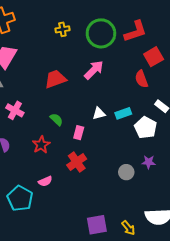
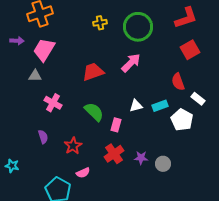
red L-shape: (135, 31) -> (186, 18), moved
red semicircle: (141, 79) -> (178, 82), moved
green semicircle: (56, 119) -> (94, 112), size x1.5
red star: (41, 145) -> (73, 146), moved
purple star: (149, 162) -> (141, 158), moved

